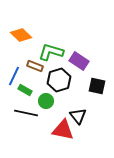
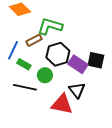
purple rectangle: (79, 61) -> (78, 64), moved
brown rectangle: (35, 66) -> (34, 40), turned -49

